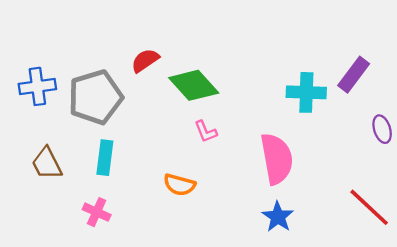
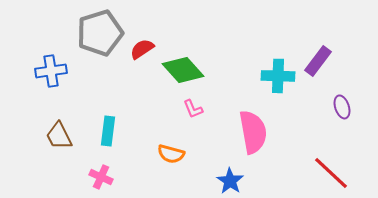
gray pentagon: (95, 97) -> (100, 33), moved
blue star: (278, 217) -> (230, 181), moved

